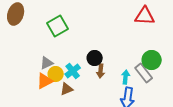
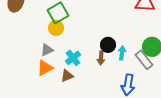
black circle: (95, 58) -> (108, 45), moved
yellow circle: (56, 74) -> (56, 28), moved
cyan arrow: (126, 77) -> (122, 53), moved

